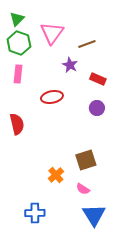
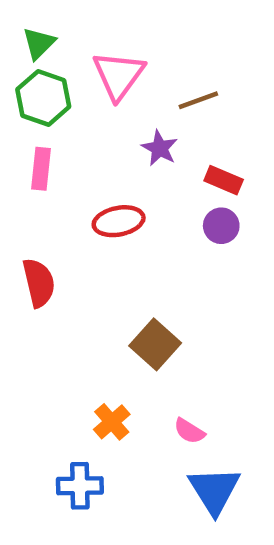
purple circle: (97, 108) -> (221, 226), moved
brown square: (86, 160) -> (155, 344), moved, turned -30
orange cross: (56, 175) -> (112, 422), moved

